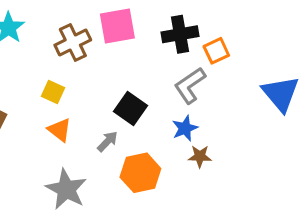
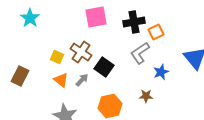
brown cross: (73, 43) -> (81, 52), moved, turned -30
blue star: (185, 128) -> (161, 72), moved
gray arrow: (107, 141) -> (82, 80), moved

